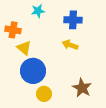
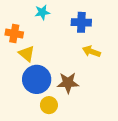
yellow arrow: (70, 45) -> (91, 51), moved
brown star: (82, 88) -> (68, 83), moved, turned -30

